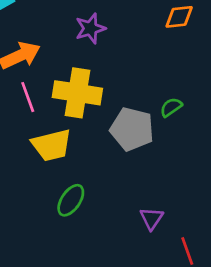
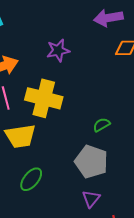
green semicircle: (171, 107) -> (102, 125), moved
gray pentagon: (132, 129) -> (91, 162), moved

